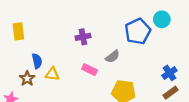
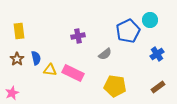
pink rectangle: (90, 70) -> (73, 73), moved, size x1.5
blue cross: (169, 73) -> (157, 54), moved
brown star: (27, 78) -> (17, 59), moved

